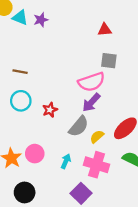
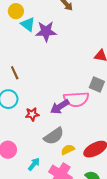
purple star: (41, 20) -> (46, 31), size x1.5
brown line: (20, 72) -> (15, 73), turned 40
purple arrow: (91, 102) -> (60, 107), moved

